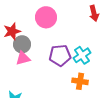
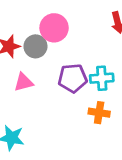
gray circle: (22, 44) -> (35, 46), moved
cyan cross: (82, 55) -> (102, 78), turned 30

